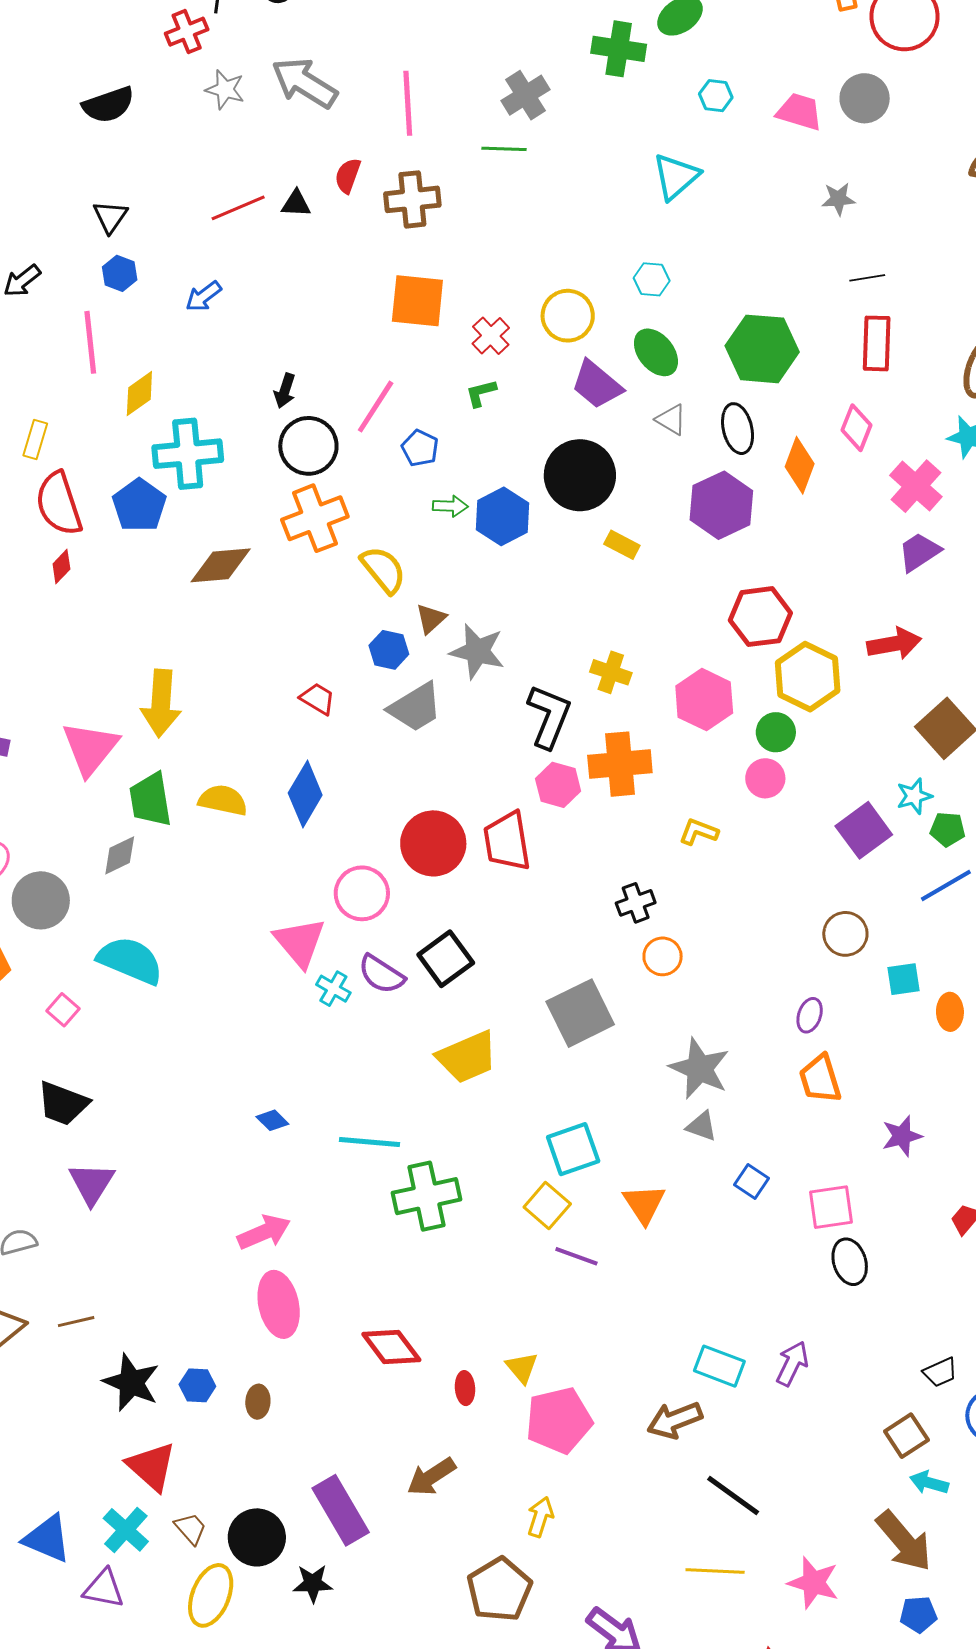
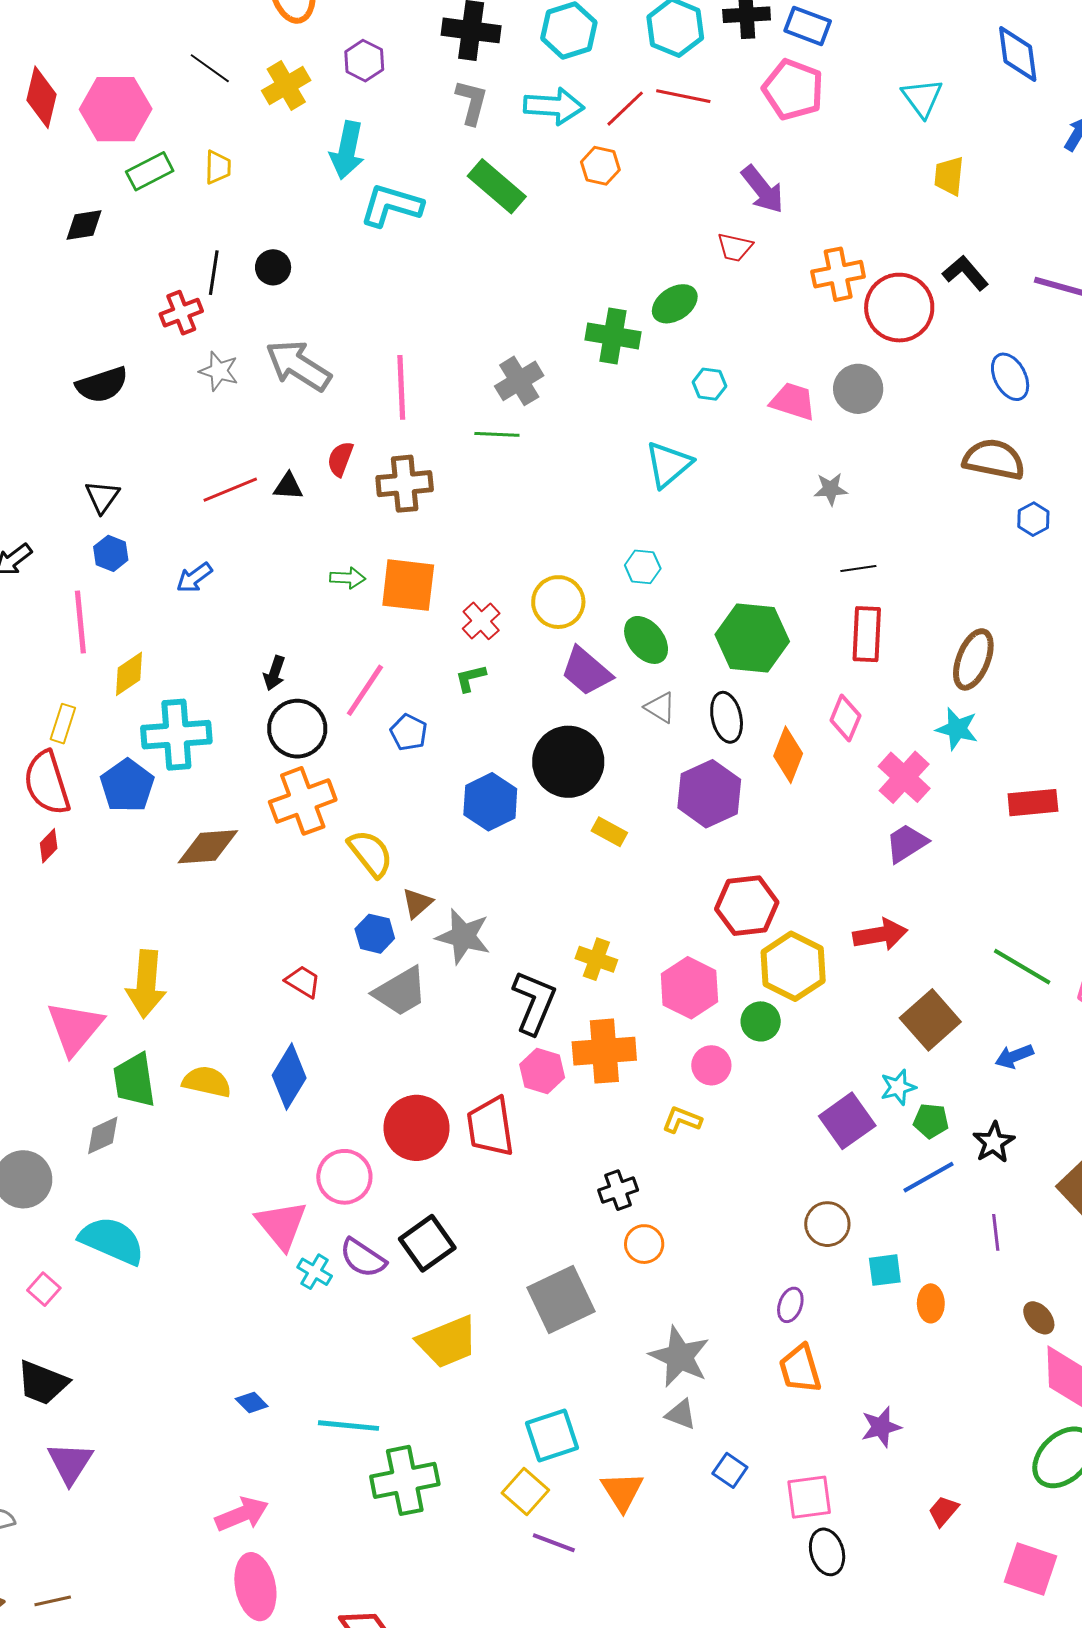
yellow rectangle: (35, 439) -> (63, 724), moved
green arrow: (450, 506) -> (348, 578), moved
pink circle: (765, 778) -> (711, 1065), moved

